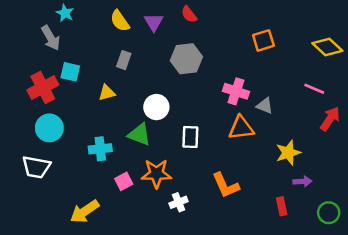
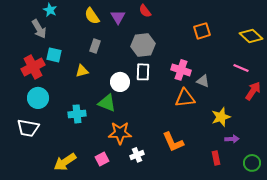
white rectangle: (190, 137) -> (143, 72), moved
pink square: (124, 181) -> (102, 159), moved

